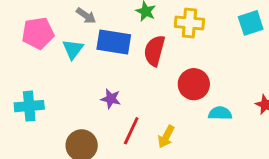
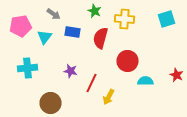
blue rectangle: (114, 42) -> (72, 32), size x0.7
cyan cross: (29, 106) -> (28, 68), moved
red line: (131, 131) -> (92, 83), moved

